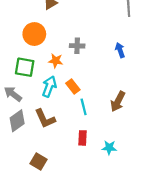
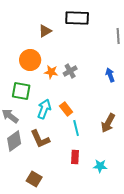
gray cross: (77, 46) -> (70, 71), turned -32
orange star: (56, 61) -> (51, 72), moved

